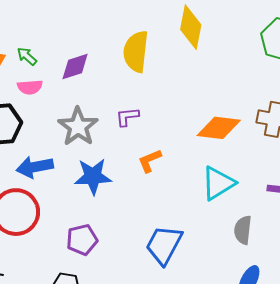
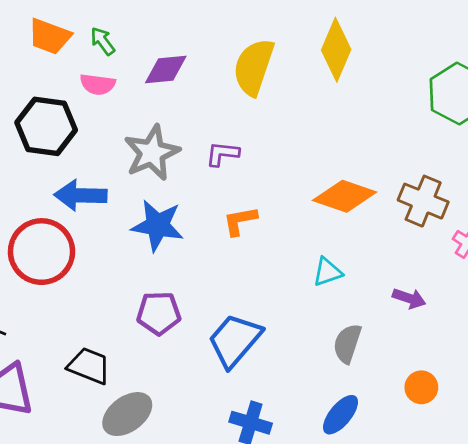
cyan triangle: (218, 183) -> (327, 272), size x0.6
purple pentagon: (82, 240) -> (159, 313), moved

